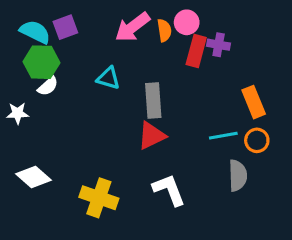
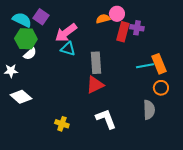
purple square: (65, 27) -> (41, 17), turned -35
pink arrow: (132, 27) -> (66, 33), moved
orange semicircle: (164, 30) -> (103, 19), turned -96
cyan line: (223, 136) -> (145, 66), moved
white diamond: (34, 177) -> (21, 97), moved
yellow cross: (99, 198) -> (62, 124), size x0.6

